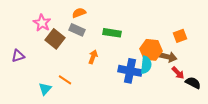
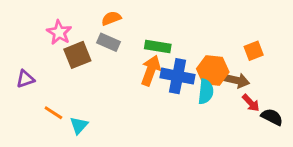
brown square: (55, 39) -> (77, 55), turned 30
orange arrow: (93, 57) -> (151, 70), moved, size x1.5
blue cross: (130, 71) -> (178, 76), moved
orange line: (65, 80) -> (53, 113), moved
cyan triangle: (45, 89) -> (79, 125), moved

